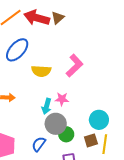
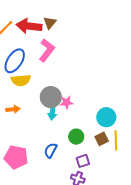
pink L-shape: (74, 66) -> (47, 50), moved
yellow semicircle: (41, 71) -> (21, 80), moved
gray circle: (56, 124) -> (51, 97), moved

